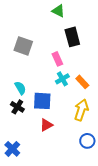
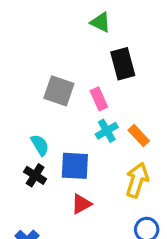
gray square: (23, 46) -> (59, 91), moved

